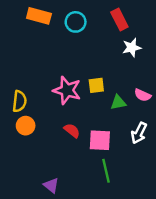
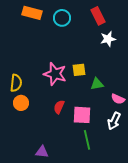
pink semicircle: (143, 95) -> (118, 99), moved
red semicircle: (72, 131) -> (59, 107), turned -104
white arrow: (139, 133) -> (114, 121), moved
purple triangle: (51, 185) -> (42, 152), turned -32

